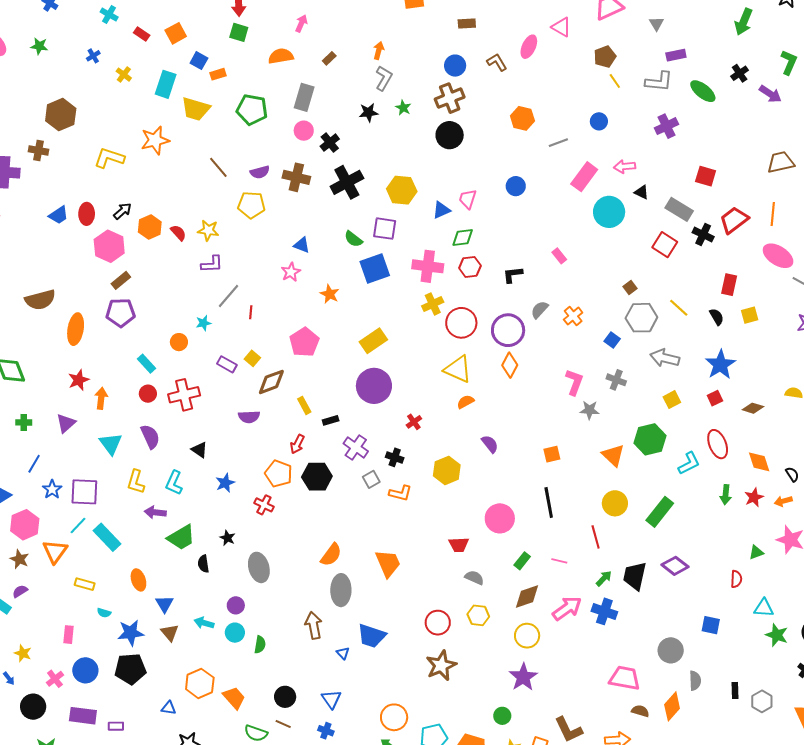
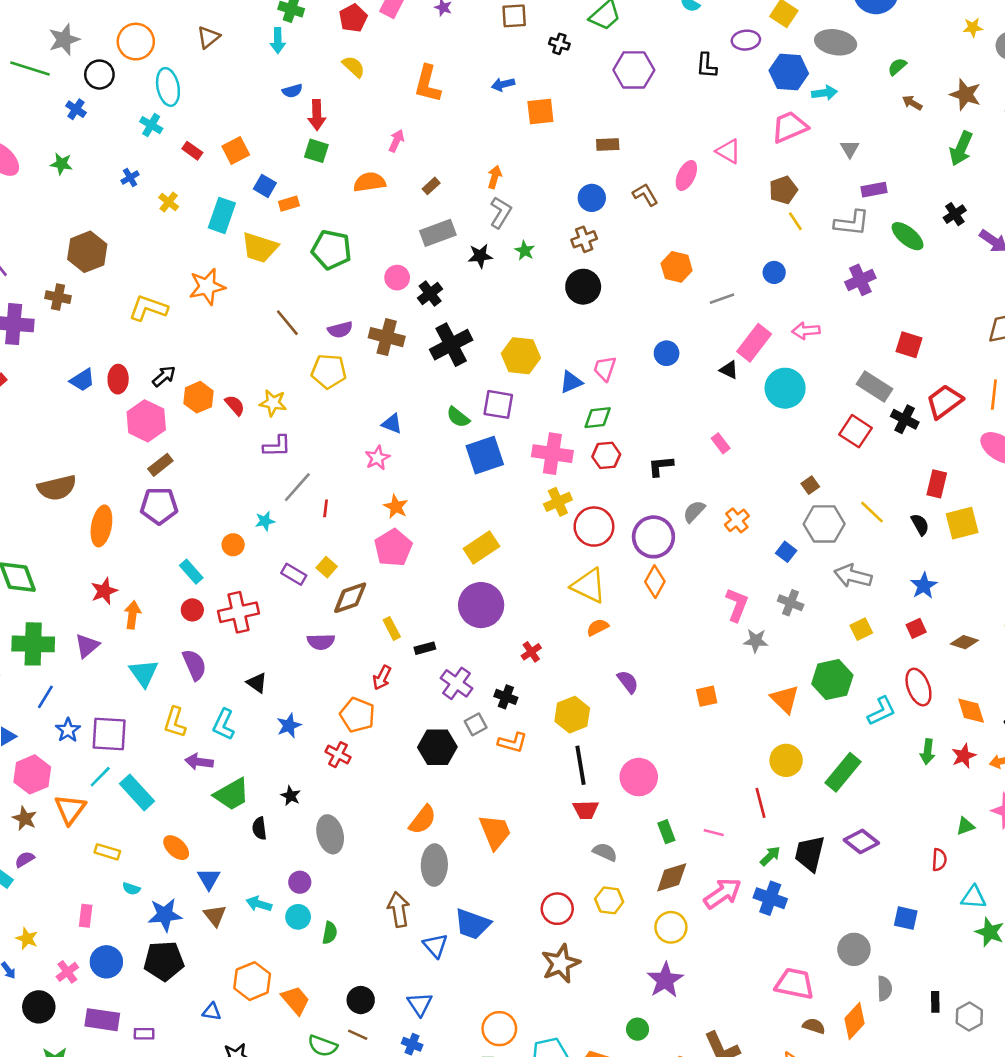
gray rectangle: (304, 97) -> (438, 233), moved, turned 52
brown cross: (450, 98) -> (584, 239), size x0.7
black triangle: (642, 192) -> (729, 370), moved
orange star: (330, 294) -> (396, 507), moved
yellow square: (750, 315) -> (962, 523), size x1.5
blue star: (720, 365) -> (924, 586), size x0.7
green cross: (24, 422) -> (33, 644), size x2.0
black hexagon: (317, 477) -> (437, 747), moved
black line: (549, 503) -> (580, 765), moved
green rectangle: (522, 561) -> (666, 832), turned -60
orange ellipse: (138, 580) -> (176, 848), turned -30
blue triangle: (343, 653) -> (435, 946), size x1.5

